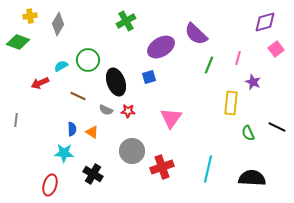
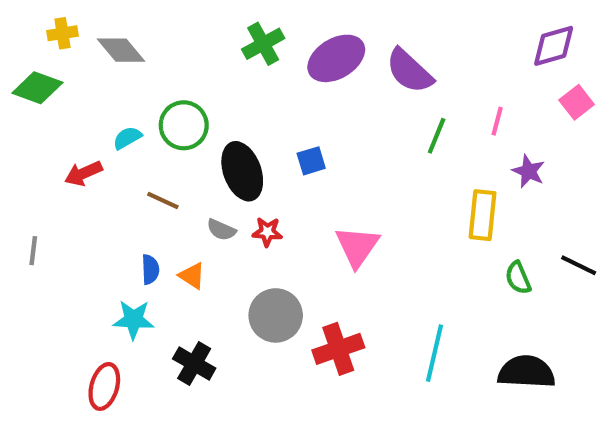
gray diamond: (58, 24) -> (121, 50), turned -70
purple ellipse: (161, 47) -> (336, 58), moved

